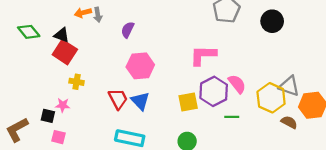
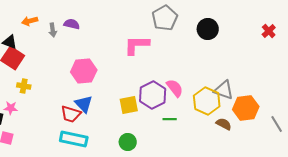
gray arrow: (98, 15) -> (53, 30), moved
purple semicircle: (128, 30) -> (72, 24), moved, turned 77
pink L-shape: (203, 55) -> (137, 45), moved
red trapezoid: (118, 99) -> (71, 114), moved, turned 135

